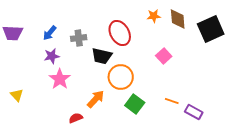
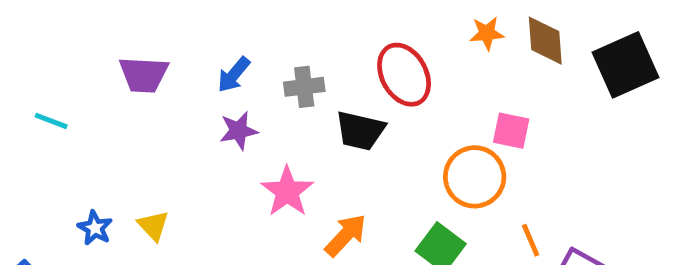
pink square: (164, 56) -> (511, 131), turned -35
orange circle: (121, 77) -> (475, 177), moved
pink star: (60, 79) -> (287, 191), moved
orange line: (172, 101) -> (531, 240), turned 48

